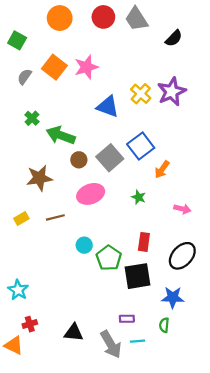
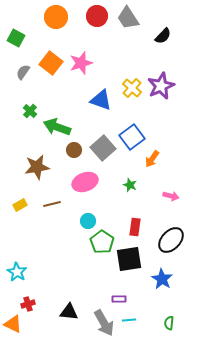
cyan circle: (84, 245) -> (88, 221), moved
blue star: (173, 297) -> (162, 279), turned 30
green semicircle: (164, 325) -> (169, 323), moved

